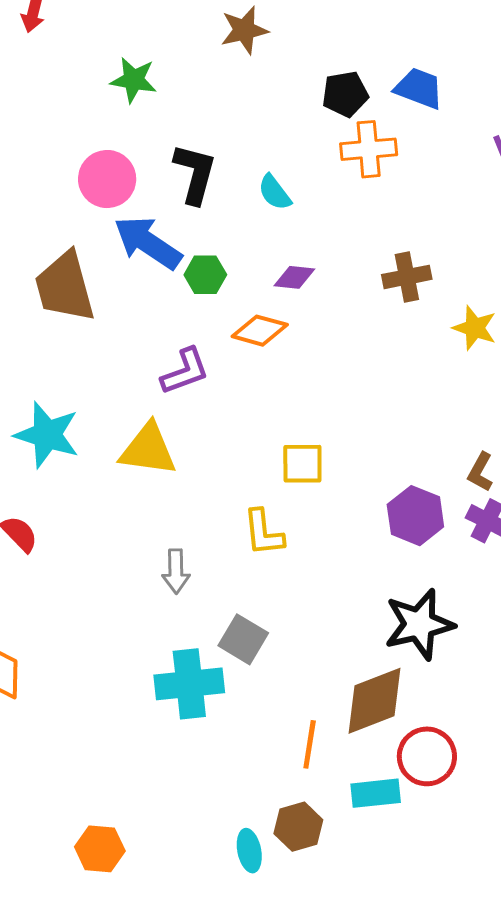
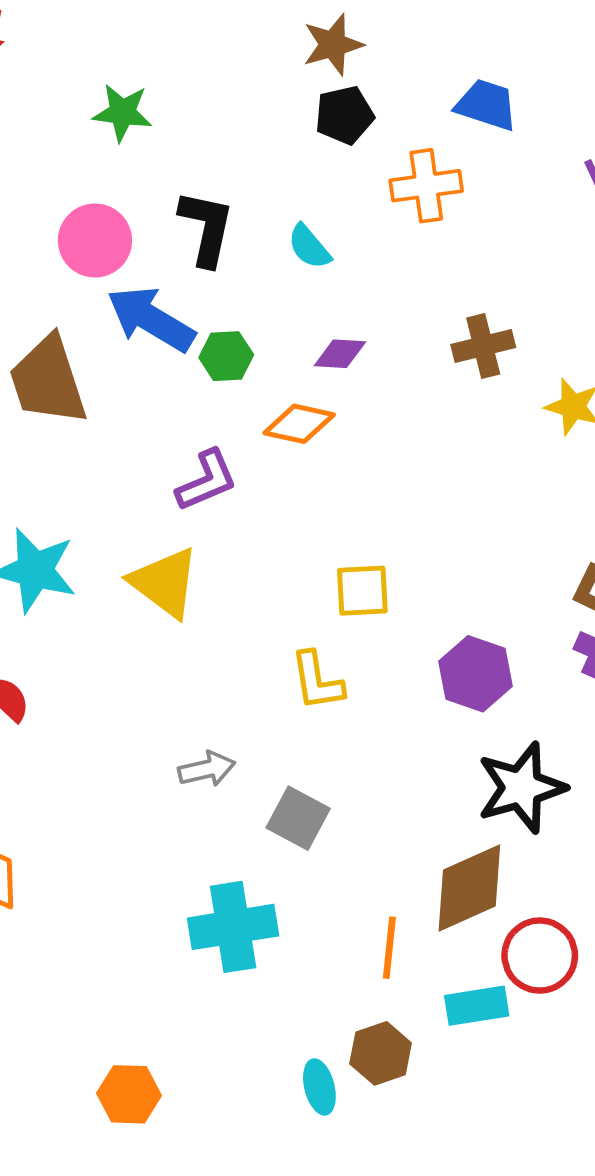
brown star: (244, 30) -> (333, 45), moved
black pentagon: (345, 94) -> (344, 115), moved
yellow triangle: (148, 449) -> (165, 582), turned 32
purple hexagon: (415, 516) -> (476, 674), moved
gray arrow: (176, 571) -> (207, 769), moved, turned -99
cyan cross: (189, 684) -> (233, 927), moved

